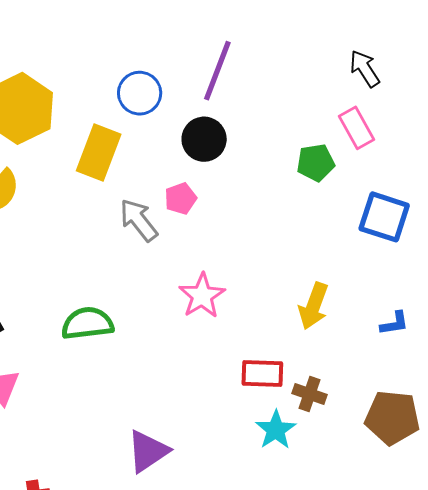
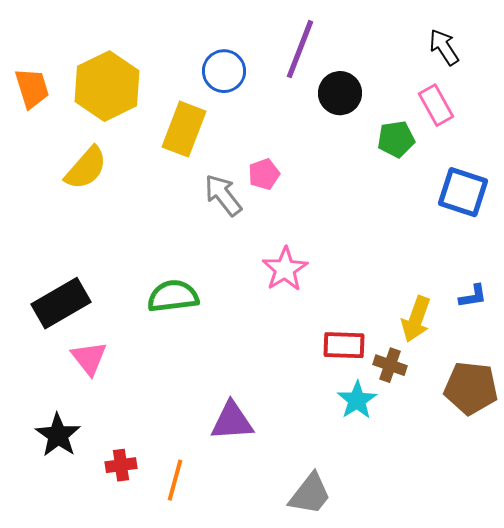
black circle: (204, 139) -> (340, 93), moved
yellow arrow: (314, 306) -> (416, 319), moved
purple triangle: (148, 451) -> (232, 421), turned 30

